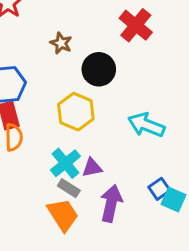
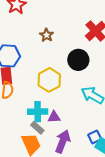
black circle: (99, 69) -> (78, 60), moved
cyan cross: (65, 163) -> (38, 112), turned 30

